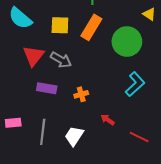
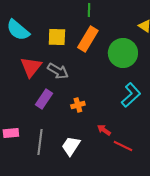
purple rectangle: (47, 88) -> (44, 99), turned -66
red line: (139, 137) -> (123, 146), moved

